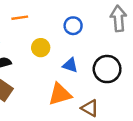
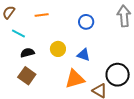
yellow circle: (41, 48) -> (58, 49), moved
black circle: (107, 69) -> (118, 75), moved

